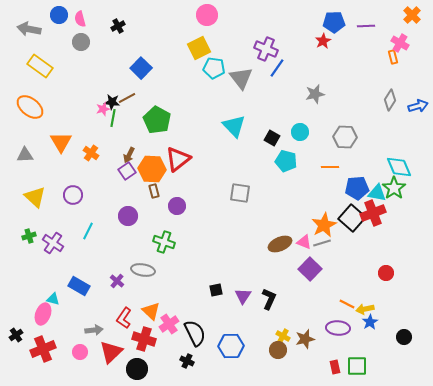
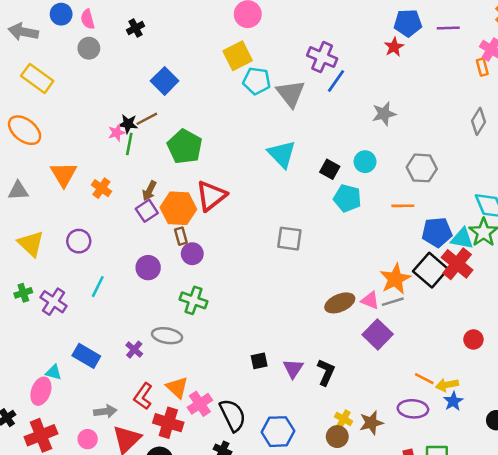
purple circle: (177, 206) -> (192, 254), moved
red cross: (373, 213) -> (457, 264), turned -30

